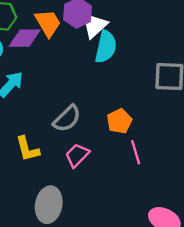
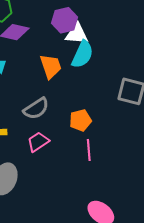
orange trapezoid: (48, 23) -> (51, 66), moved
white triangle: (94, 25) -> (77, 34), turned 35

